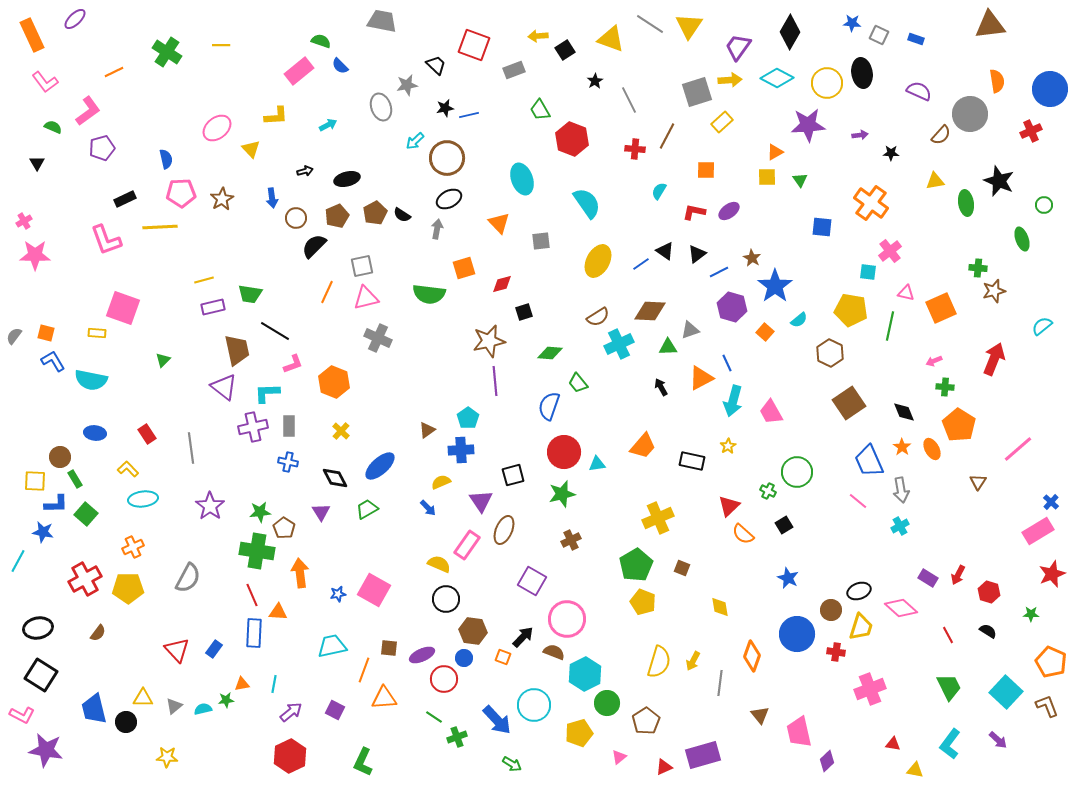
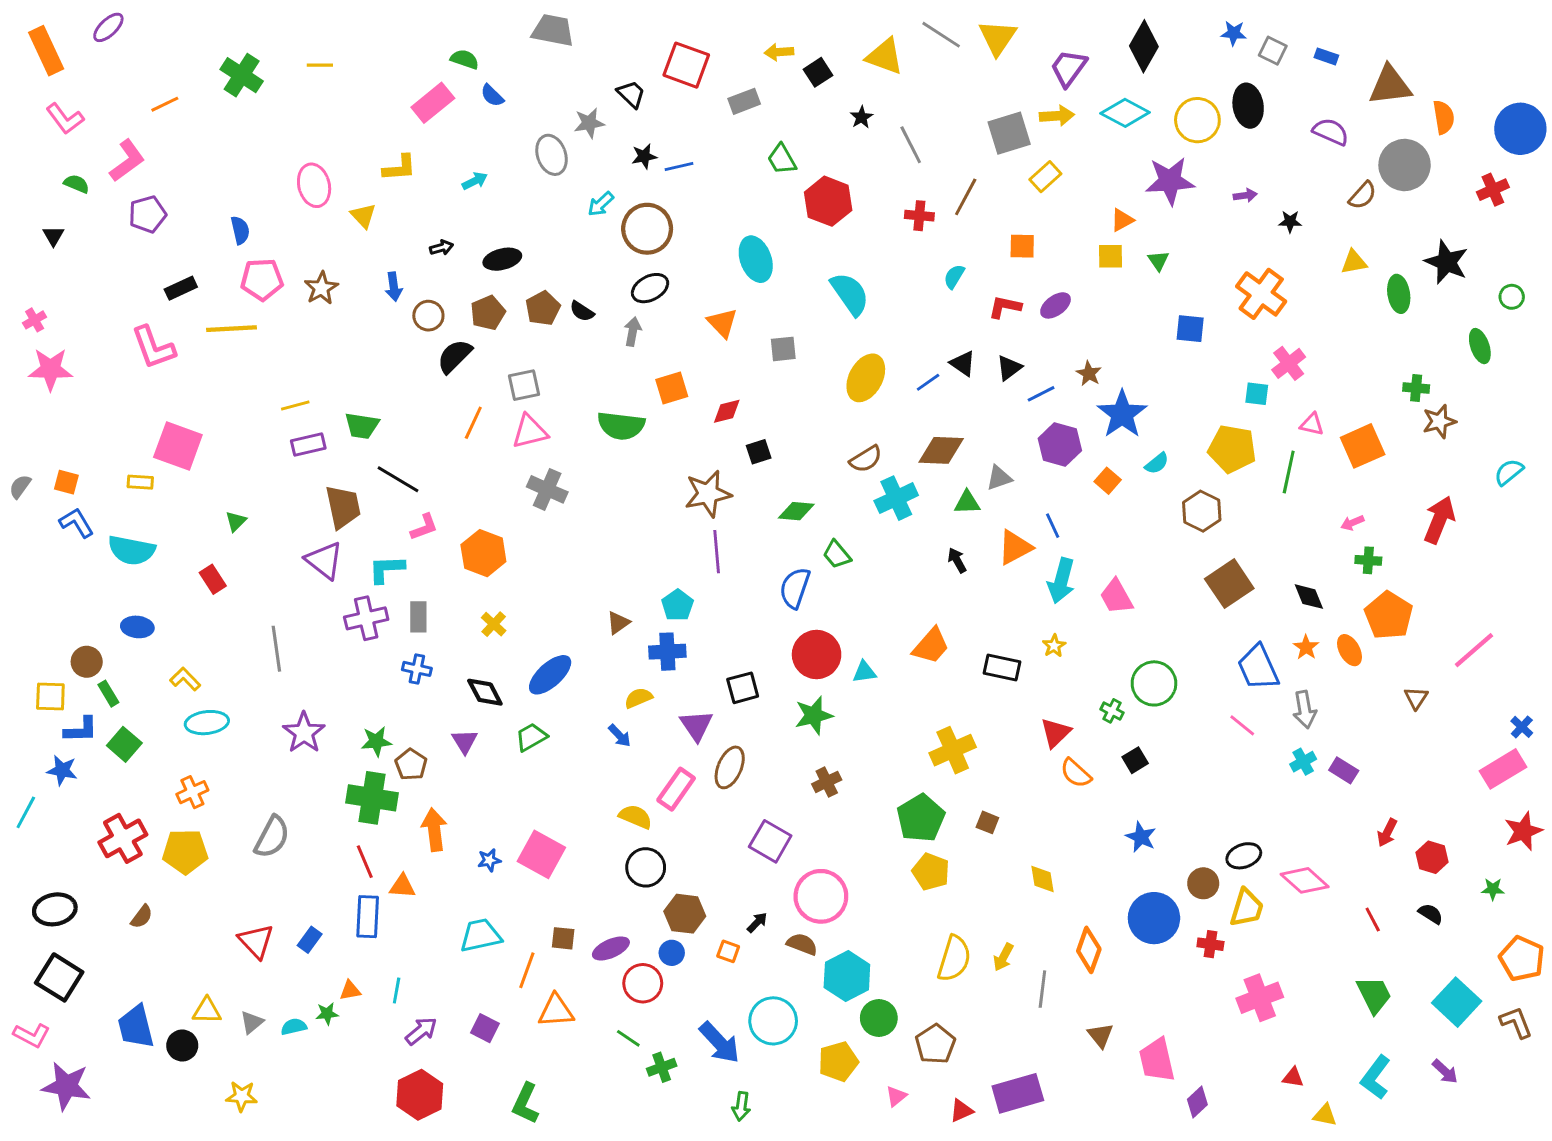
brown triangle: (990, 25) -> (1390, 85), moved
pink ellipse: (217, 128) -> (314, 185), turned -64
red rectangle: (147, 434) -> (213, 579), moved
purple rectangle: (928, 578) -> (1344, 770), moved
black arrow: (523, 637) -> (757, 922), size x0.7
green arrow: (512, 764) -> (741, 1106), turned 66

